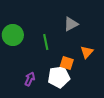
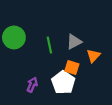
gray triangle: (71, 24) -> (74, 42), moved
white pentagon: (59, 77) -> (63, 83), turned -30

